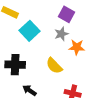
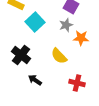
black cross: (15, 65) -> (21, 55), turned 36

